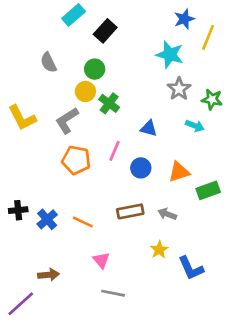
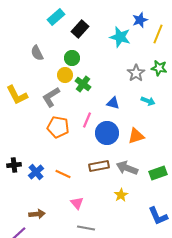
cyan star: (170, 55) -> (120, 37), moved
green star: (212, 99) -> (159, 68), moved
blue circle: (141, 168) -> (107, 133), size x1.5
green rectangle: (208, 190) -> (158, 173), moved
gray arrow: (167, 214) -> (127, 168), size x1.5
blue L-shape: (191, 268) -> (158, 216), moved

